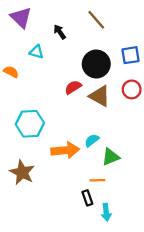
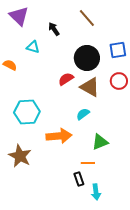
cyan semicircle: (92, 140) -> (83, 114), moved

